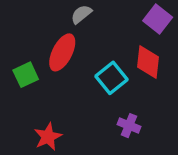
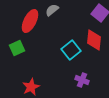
red ellipse: (62, 52) -> (30, 21), moved

